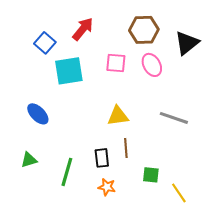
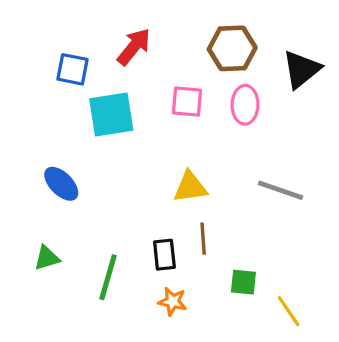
blue square: (45, 43) -> (73, 69), turned -30
pink ellipse: (152, 65) -> (245, 105), turned 30

